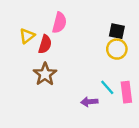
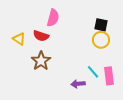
yellow triangle: (27, 36) -> (19, 39), moved, turned -48
red semicircle: (45, 44) -> (41, 36), turned 91

